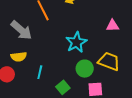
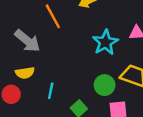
cyan star: (76, 42) -> (105, 42), moved

